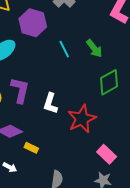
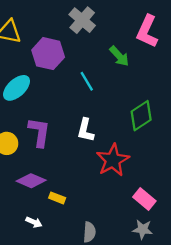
green arrow: (94, 48) -> (119, 56), moved
white L-shape: (50, 103) -> (86, 130), moved

